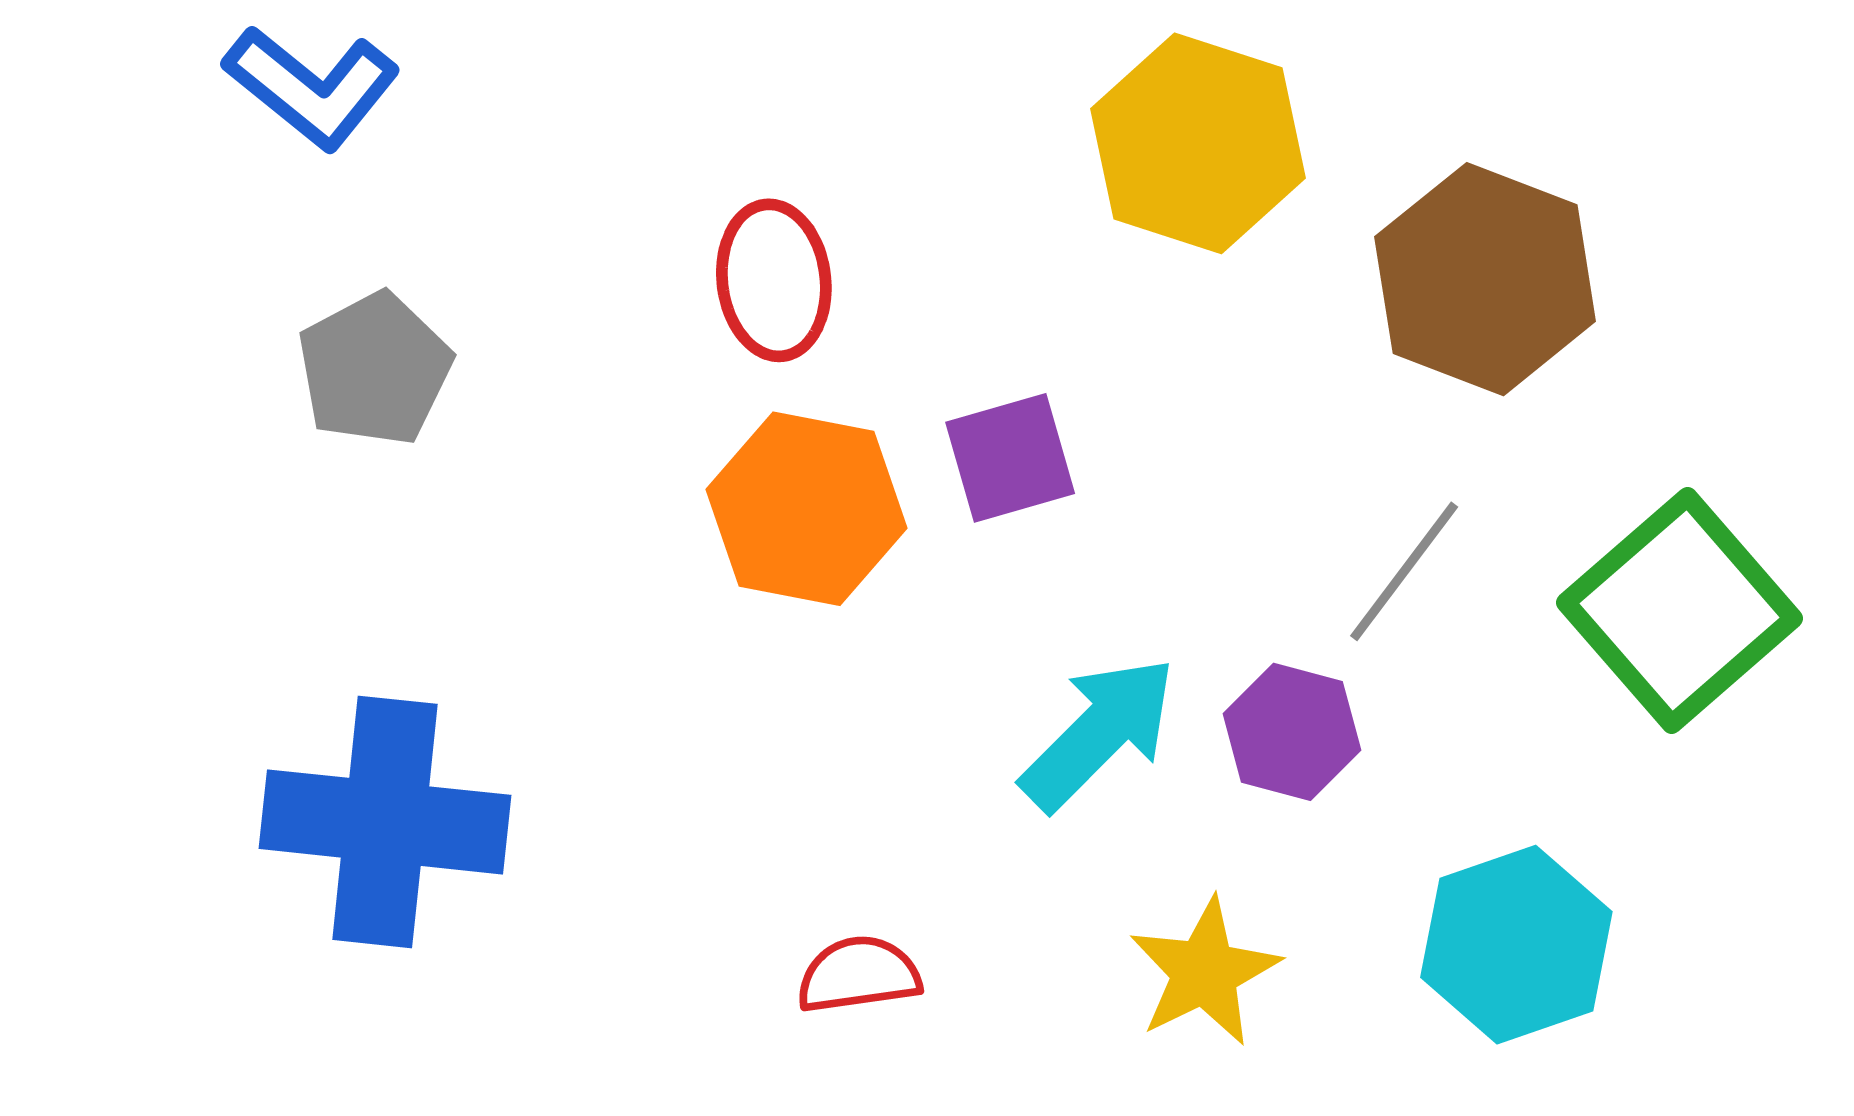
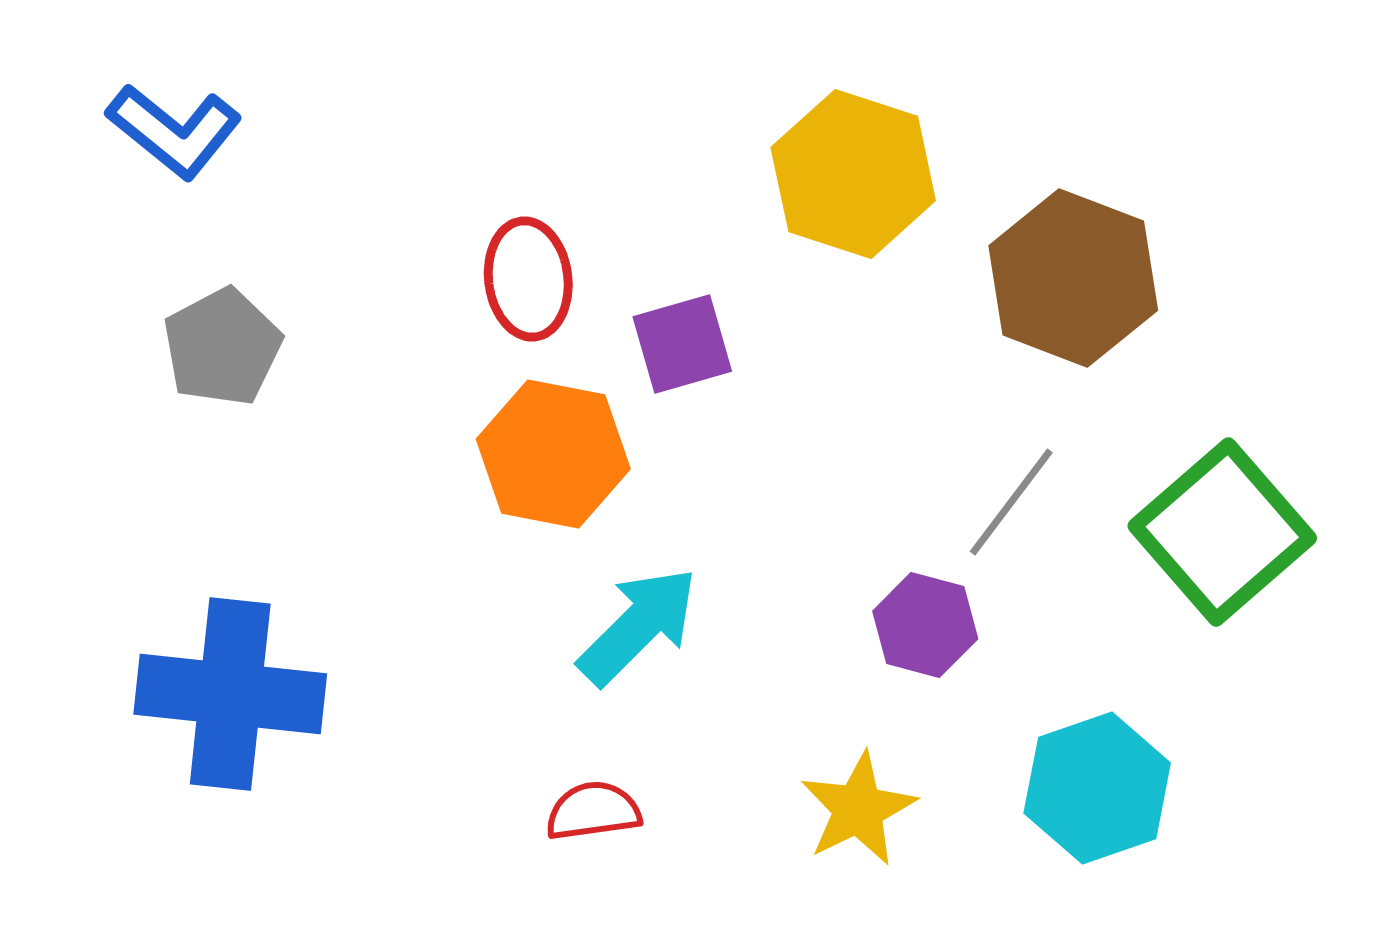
purple square: (1010, 458) -> (682, 344), moved
cyan arrow: (1099, 733) -> (638, 626), moved

